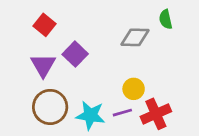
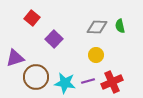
green semicircle: (166, 19) -> (120, 26), moved
purple triangle: (43, 65) -> (15, 58), moved, turned 42
yellow circle: (134, 89) -> (96, 55), moved

